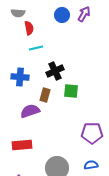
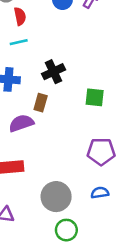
cyan line: (36, 48) -> (19, 42), moved
green square: (71, 91) -> (95, 97), moved

